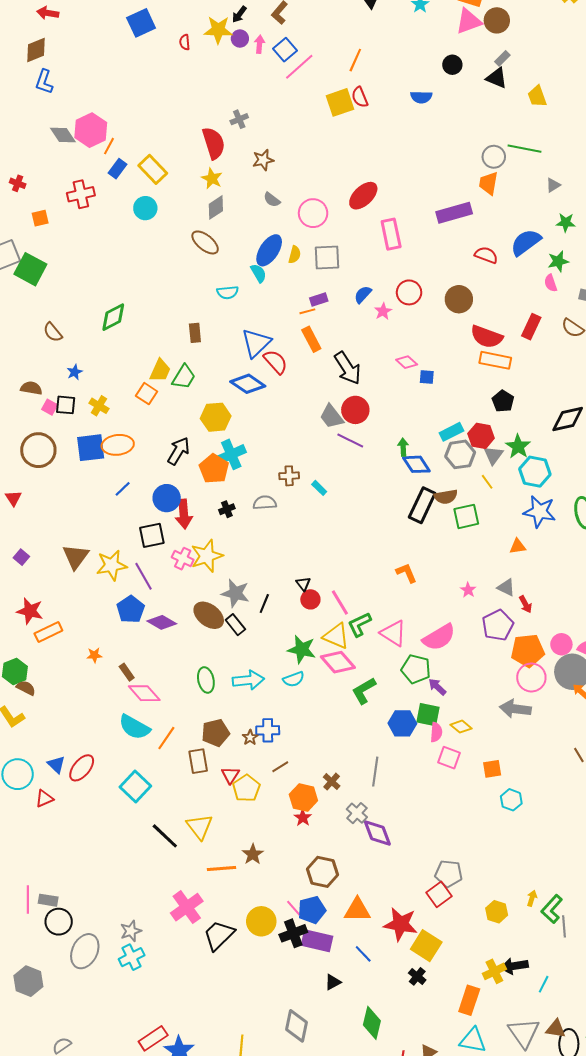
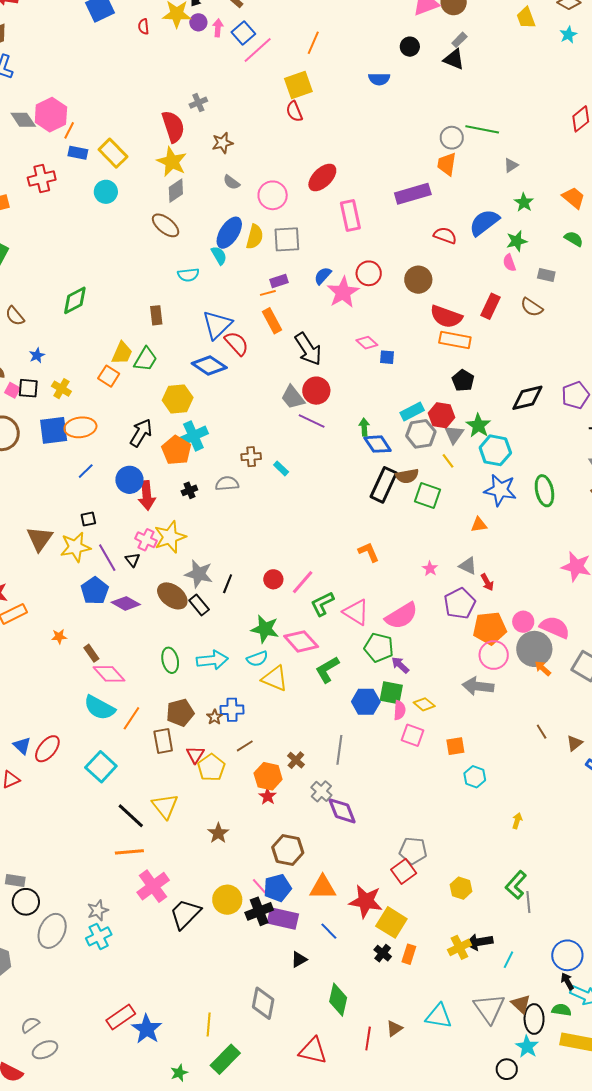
yellow trapezoid: (537, 96) -> (526, 18), moved
red semicircle: (360, 97) -> (294, 111), moved
blue rectangle: (117, 169) -> (78, 153), turned 66
yellow star: (212, 178) -> (172, 162), size x1.4
green star: (566, 223) -> (524, 202), turned 30
yellow semicircle: (295, 255) -> (255, 237), size x1.4
pink star: (383, 311) -> (343, 292), size x1.8
green square: (466, 516) -> (428, 496), turned 32
black square: (152, 535) -> (88, 519), moved, size x0.6
black triangle: (303, 584) -> (133, 560), moved
pink line: (340, 603) -> (303, 582), turned 72
yellow triangle: (336, 636) -> (275, 678), moved
orange line: (221, 868) -> (129, 852), moved
yellow arrow: (532, 898) -> (517, 821), moved
orange rectangle: (469, 1000) -> (409, 954), moved, size x0.7
brown triangle: (556, 1029) -> (521, 1004), turned 35

